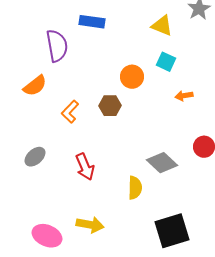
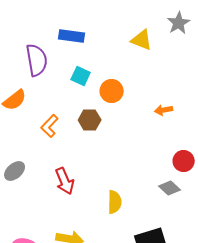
cyan square: (166, 62) -> (81, 76), moved
gray diamond: (162, 163) -> (170, 188), moved, size x0.7

